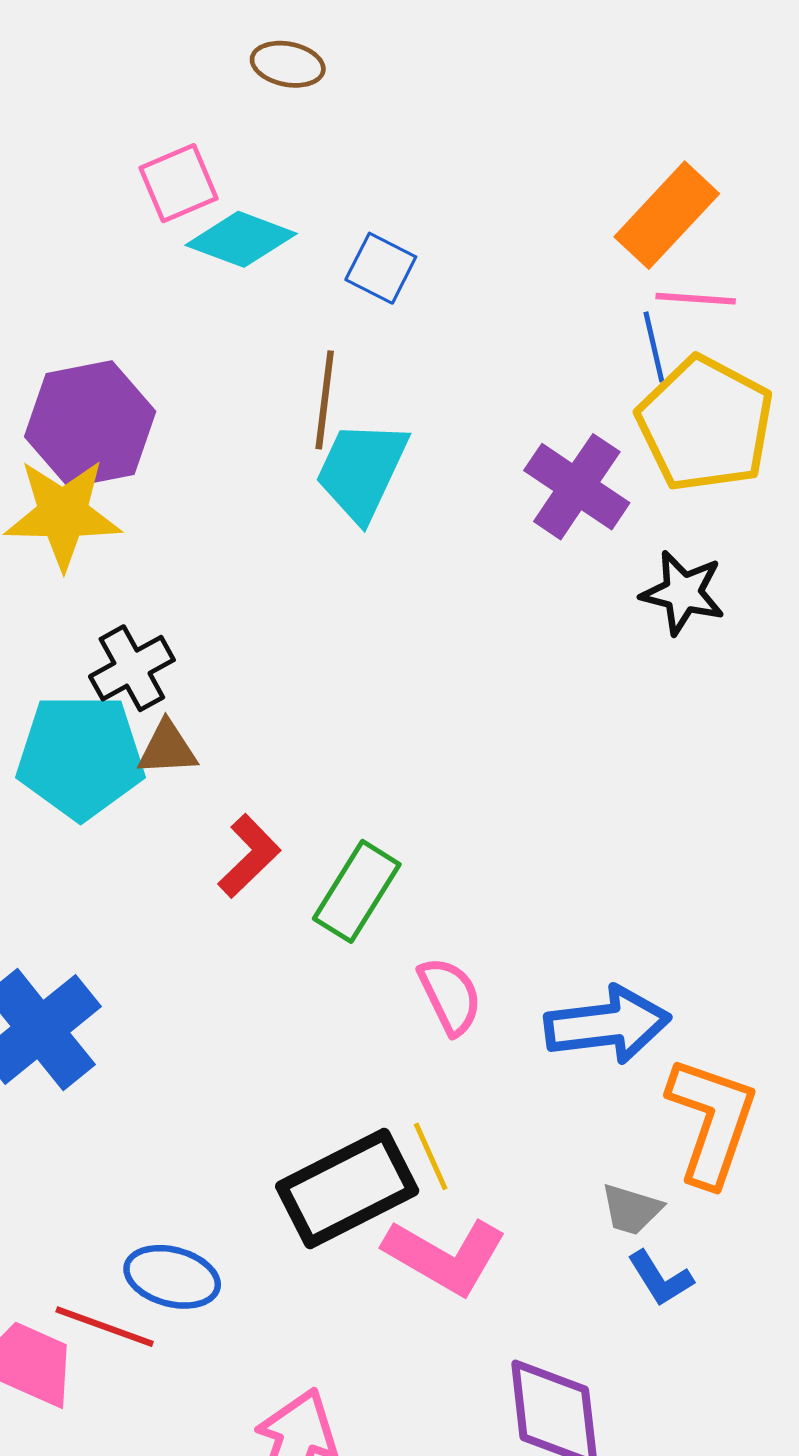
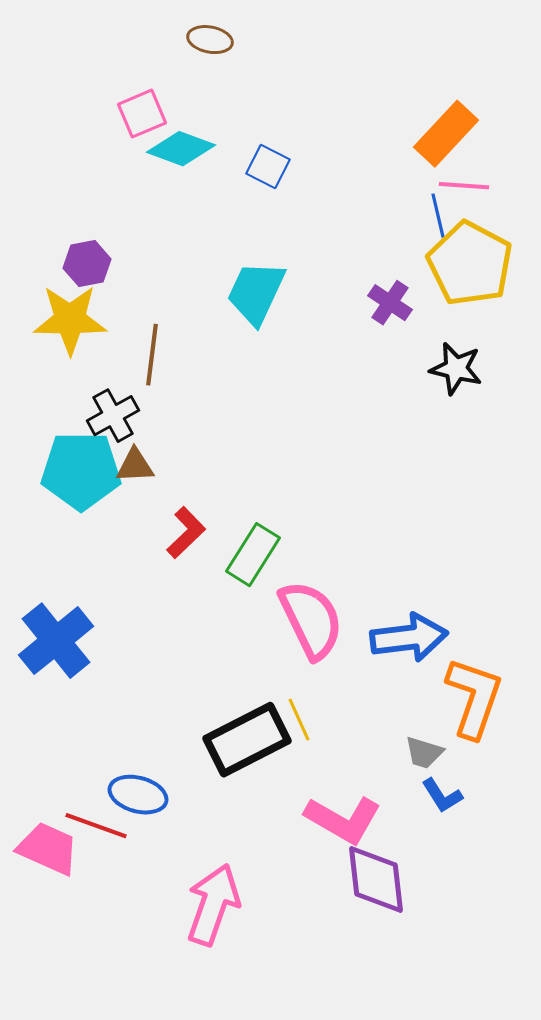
brown line: (325, 400) -> (152, 355), moved
purple hexagon: (90, 424) -> (87, 264), size x0.6
purple cross: (577, 487) -> (390, 303), size x0.7
pink semicircle: (450, 996) -> (311, 620), size x1.6
pink L-shape: (445, 1256) -> (343, 820), moved

